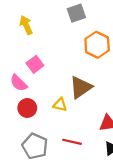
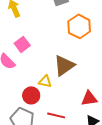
red circle: (27, 108) -> (31, 95), moved

